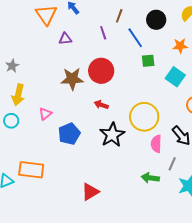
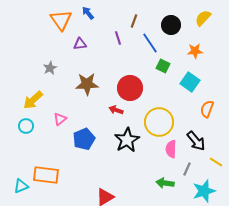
green square: (148, 61) -> (163, 66), turned 32
gray star: (12, 66) -> (50, 68), moved
red circle: (101, 71) -> (130, 88), moved
yellow arrow: (18, 95) -> (33, 100), turned 35

